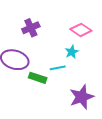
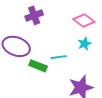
cyan star: (72, 52) -> (84, 44), moved

